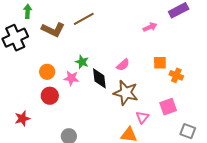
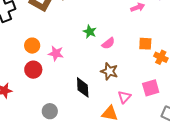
green star: (82, 62) -> (90, 32), moved
black diamond: (99, 78) -> (83, 87), moved
brown star: (126, 93) -> (109, 71), size x0.7

